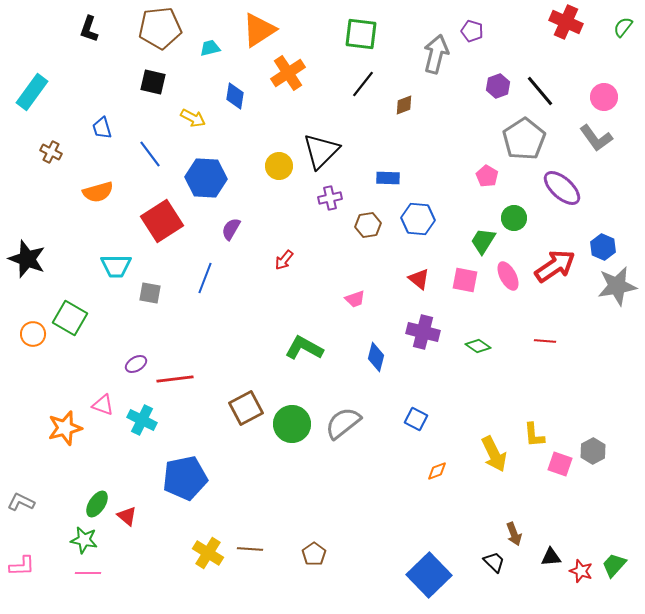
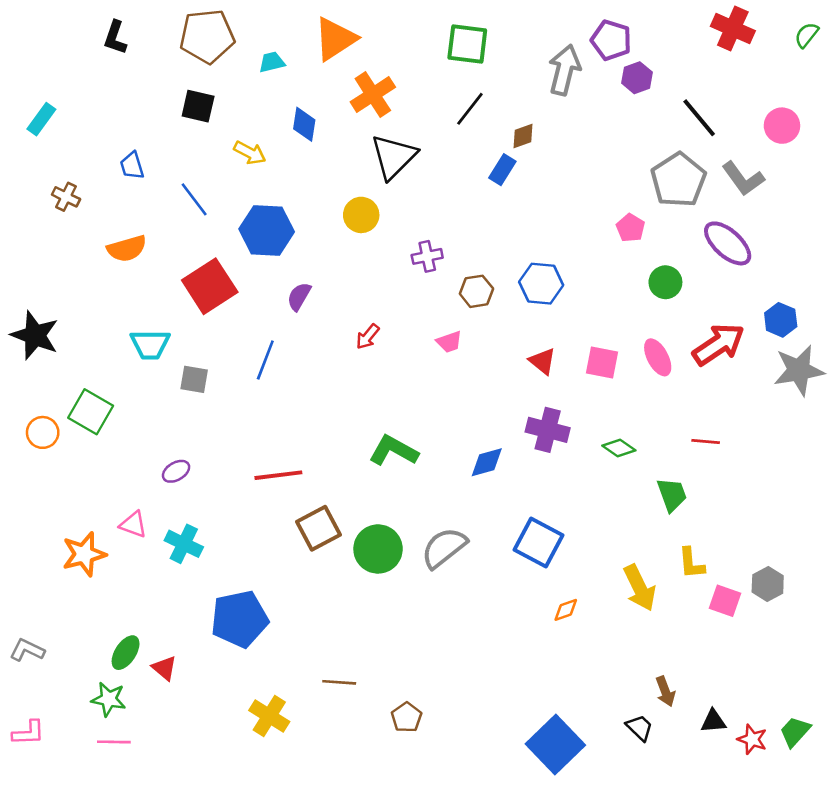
purple pentagon: (472, 31) -> (611, 40), size x1.4
purple hexagon: (498, 86) -> (637, 78), moved
cyan rectangle: (32, 92) -> (41, 119), size x0.7
gray L-shape: (596, 138) -> (743, 179), moved
black triangle: (321, 151) -> (394, 157), moved
blue rectangle: (388, 178) -> (502, 170), moved, turned -60
green trapezoid: (483, 241) -> (672, 495), moved, turned 128
pink trapezoid: (355, 299) -> (449, 342), moved
blue diamond: (376, 357) -> (487, 462), turned 60
red line: (175, 379) -> (278, 475), moved
blue square: (416, 419) -> (539, 543), size x1.6
brown line: (250, 549) -> (339, 682), moved

